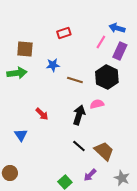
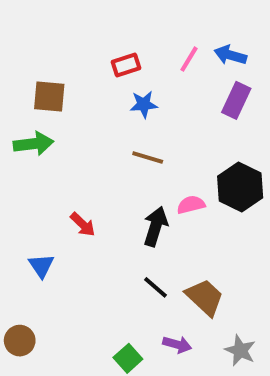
pink line: (101, 42) -> (189, 59), moved
blue star: (53, 65) -> (144, 104), moved
black hexagon: (107, 77) -> (240, 187), moved
purple arrow: (90, 175) -> (177, 344), turned -120

